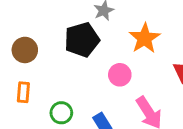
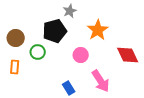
green circle: (61, 113) -> (38, 52), moved

